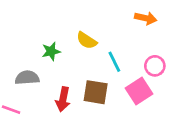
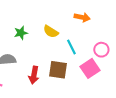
orange arrow: (146, 18) -> (82, 17), moved
green star: (51, 51) -> (21, 33), moved

